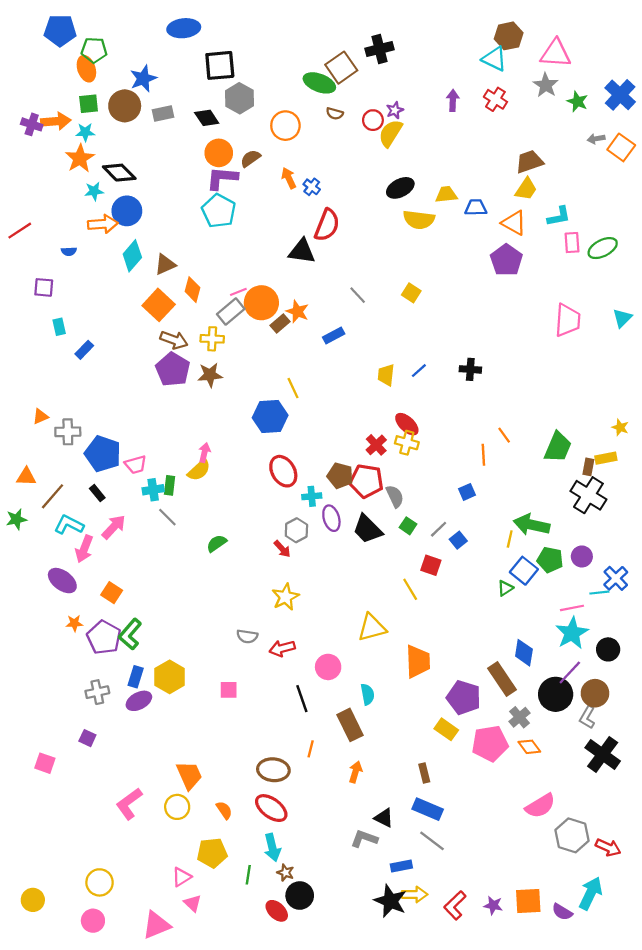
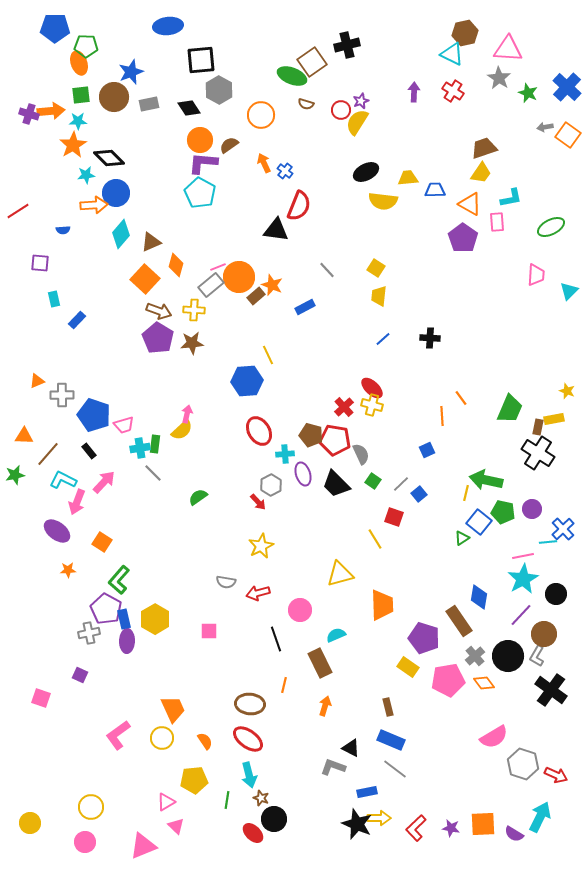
pink rectangle: (572, 243) -> (497, 222), moved
pink trapezoid: (568, 320) -> (536, 275), moved, size x0.7
yellow trapezoid: (386, 375) -> (379, 296), moved
purple pentagon: (104, 637) -> (106, 609), moved
blue rectangle: (136, 677) -> (124, 619), turned -30
cyan semicircle: (367, 694) -> (336, 635), turned -102
black circle: (556, 694) -> (508, 656), moved
purple ellipse: (139, 701) -> (127, 641), turned -60

